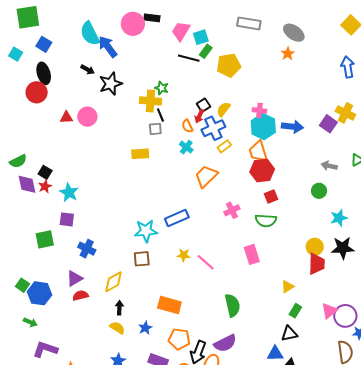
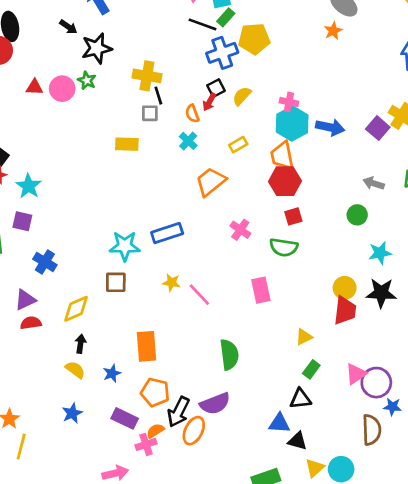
green star: (162, 88) -> (87, 80), moved
blue cross: (213, 128) -> (222, 53), moved
pink cross: (232, 210) -> (240, 230), turned -35
orange rectangle: (169, 305) -> (146, 346), turned 65

